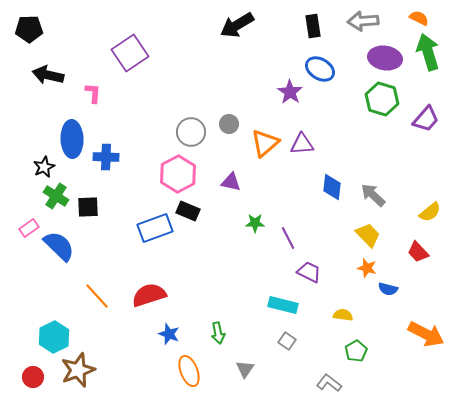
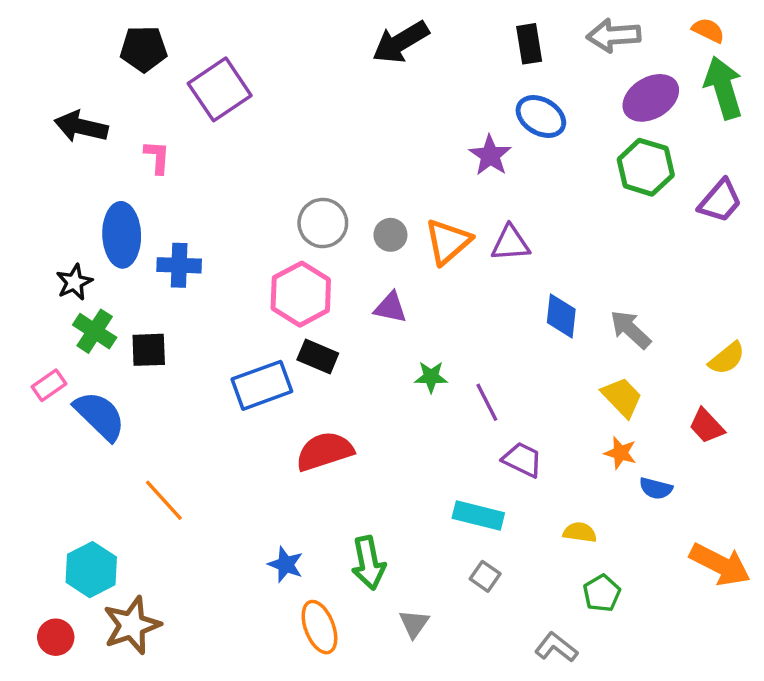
black pentagon: (29, 29) -> (144, 49), moved
purple ellipse: (385, 58) -> (651, 98), turned -40
gray circle: (229, 124) -> (390, 235), moved
red semicircle: (149, 295) -> (325, 451), moved
green arrow: (218, 333) -> (368, 563), size x1.4

